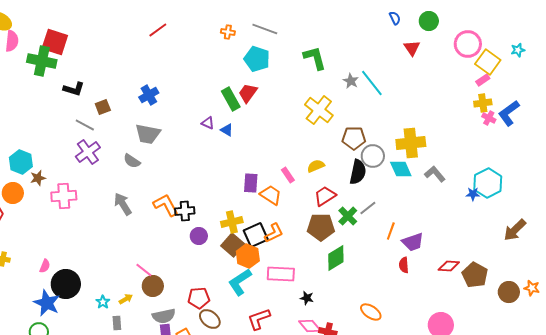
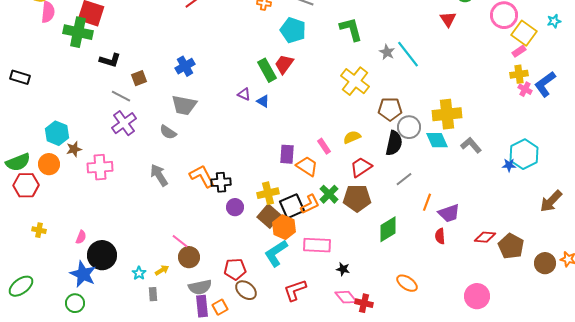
green cross: (348, 216) -> (329, 194), moved
green diamond: (336, 258) -> (388, 229), moved

